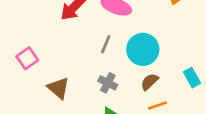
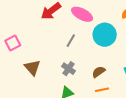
cyan circle: (143, 49) -> (105, 35), moved

